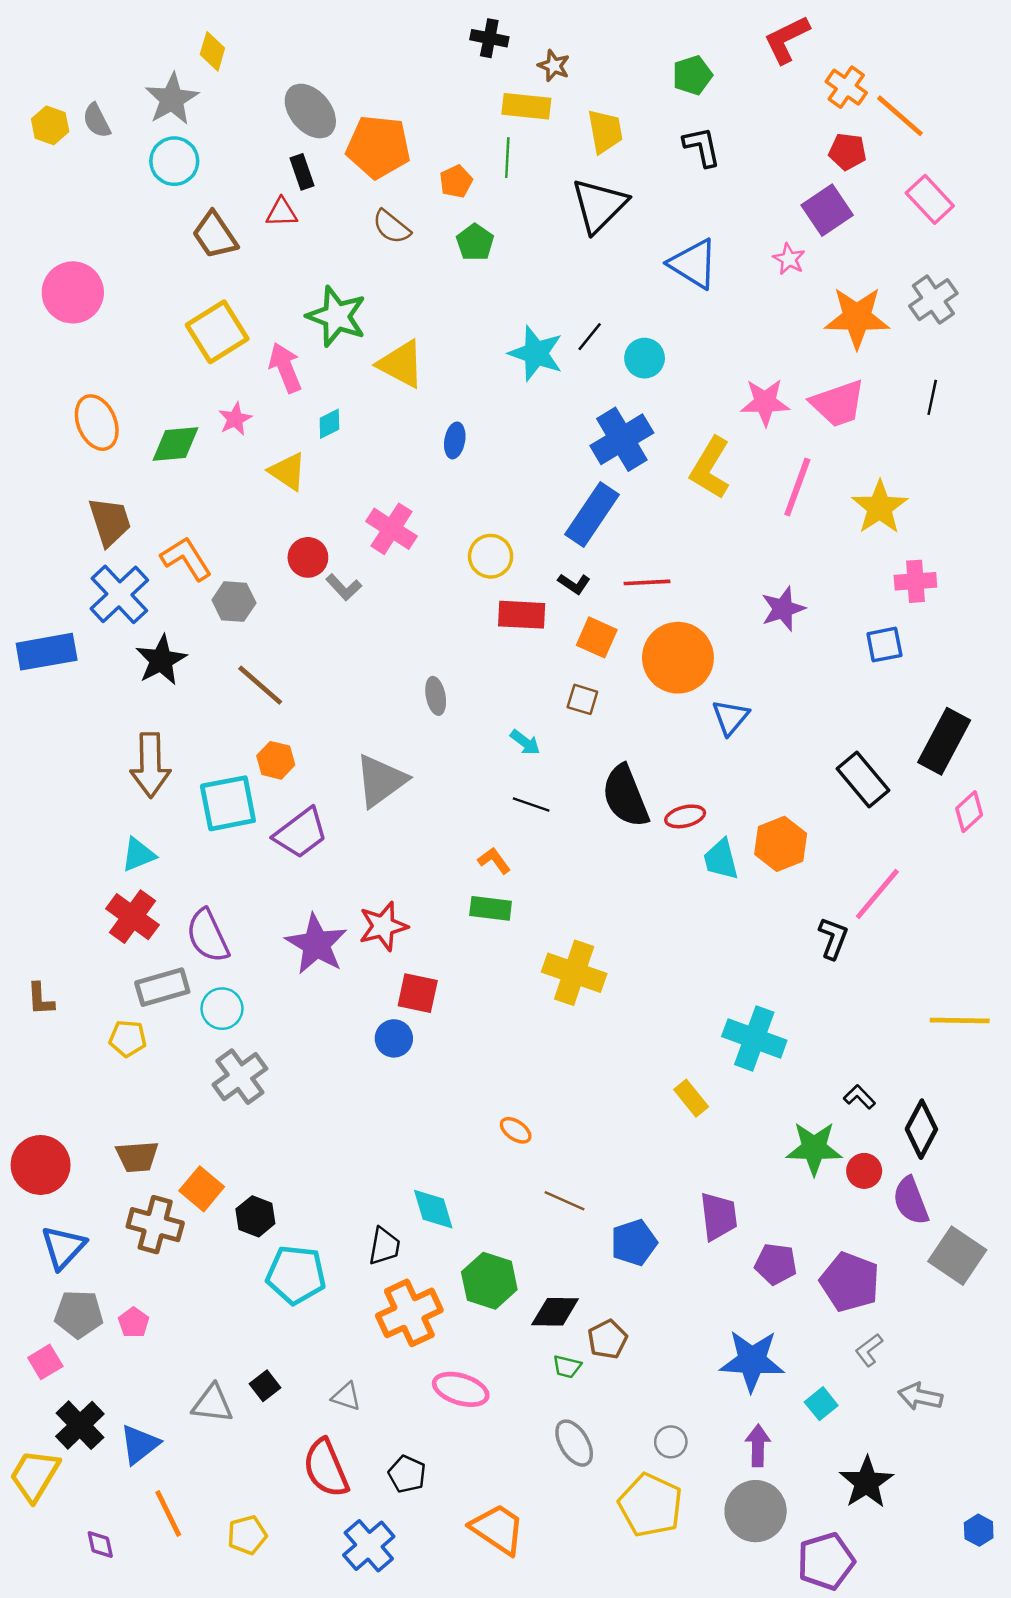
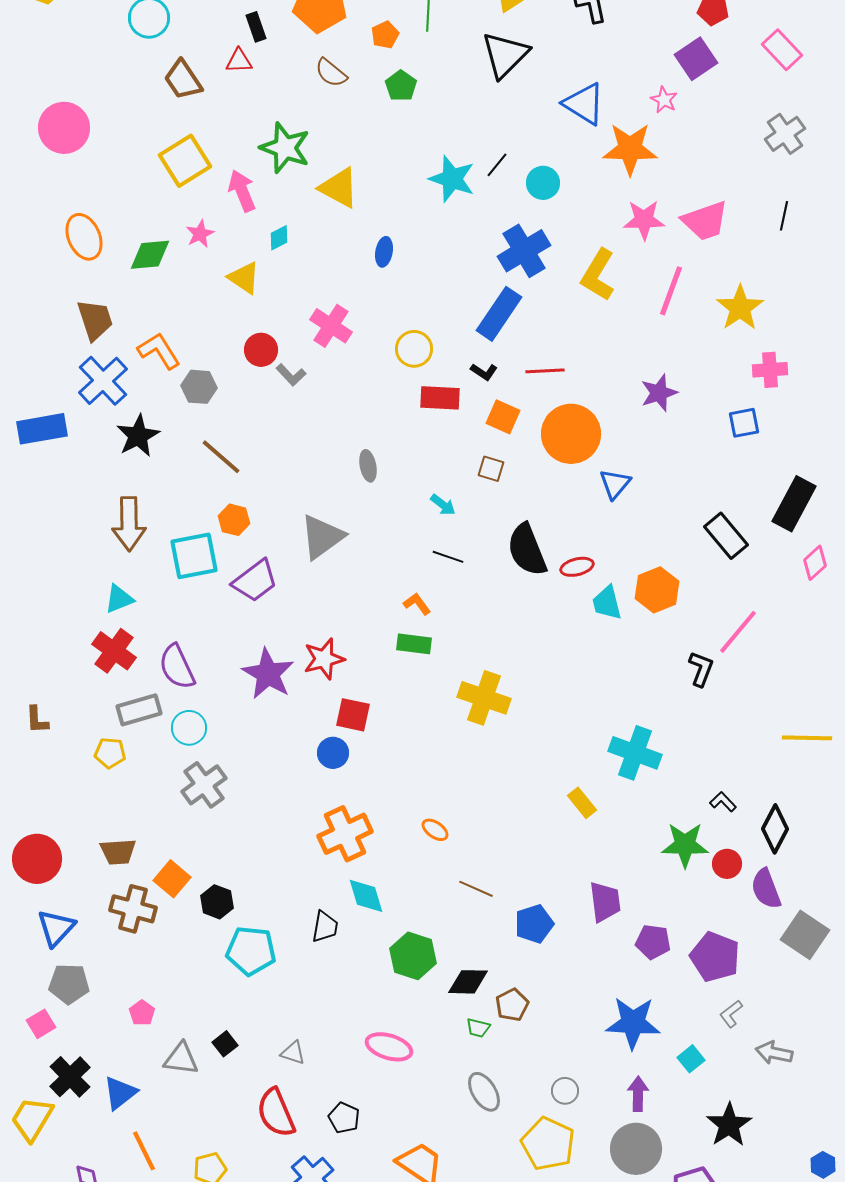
orange star: (857, 318) -> (630, 149), moved
orange cross: (409, 1313) -> (345, 834), moved
pink pentagon: (134, 1323) -> (142, 1013), moved

